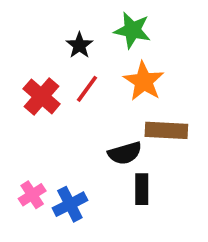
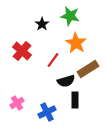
red line: (87, 89) -> (53, 60), moved
brown rectangle: (166, 130) -> (88, 69), turned -35
blue cross: (70, 204) -> (47, 112), moved

